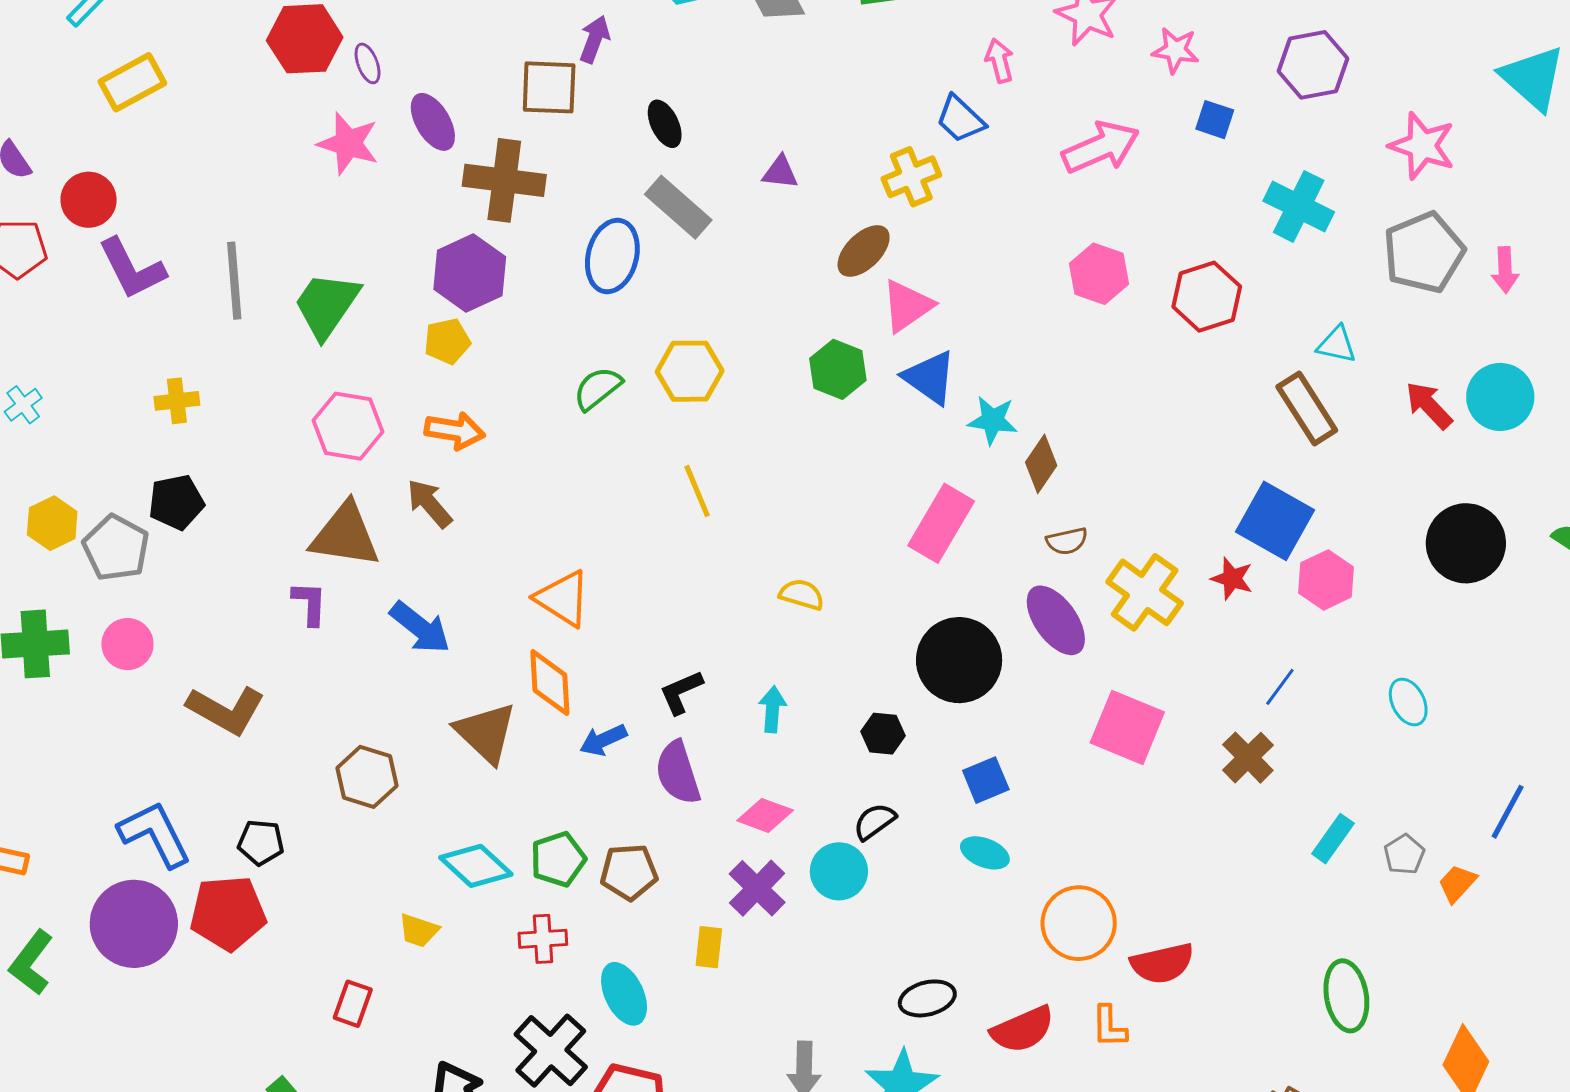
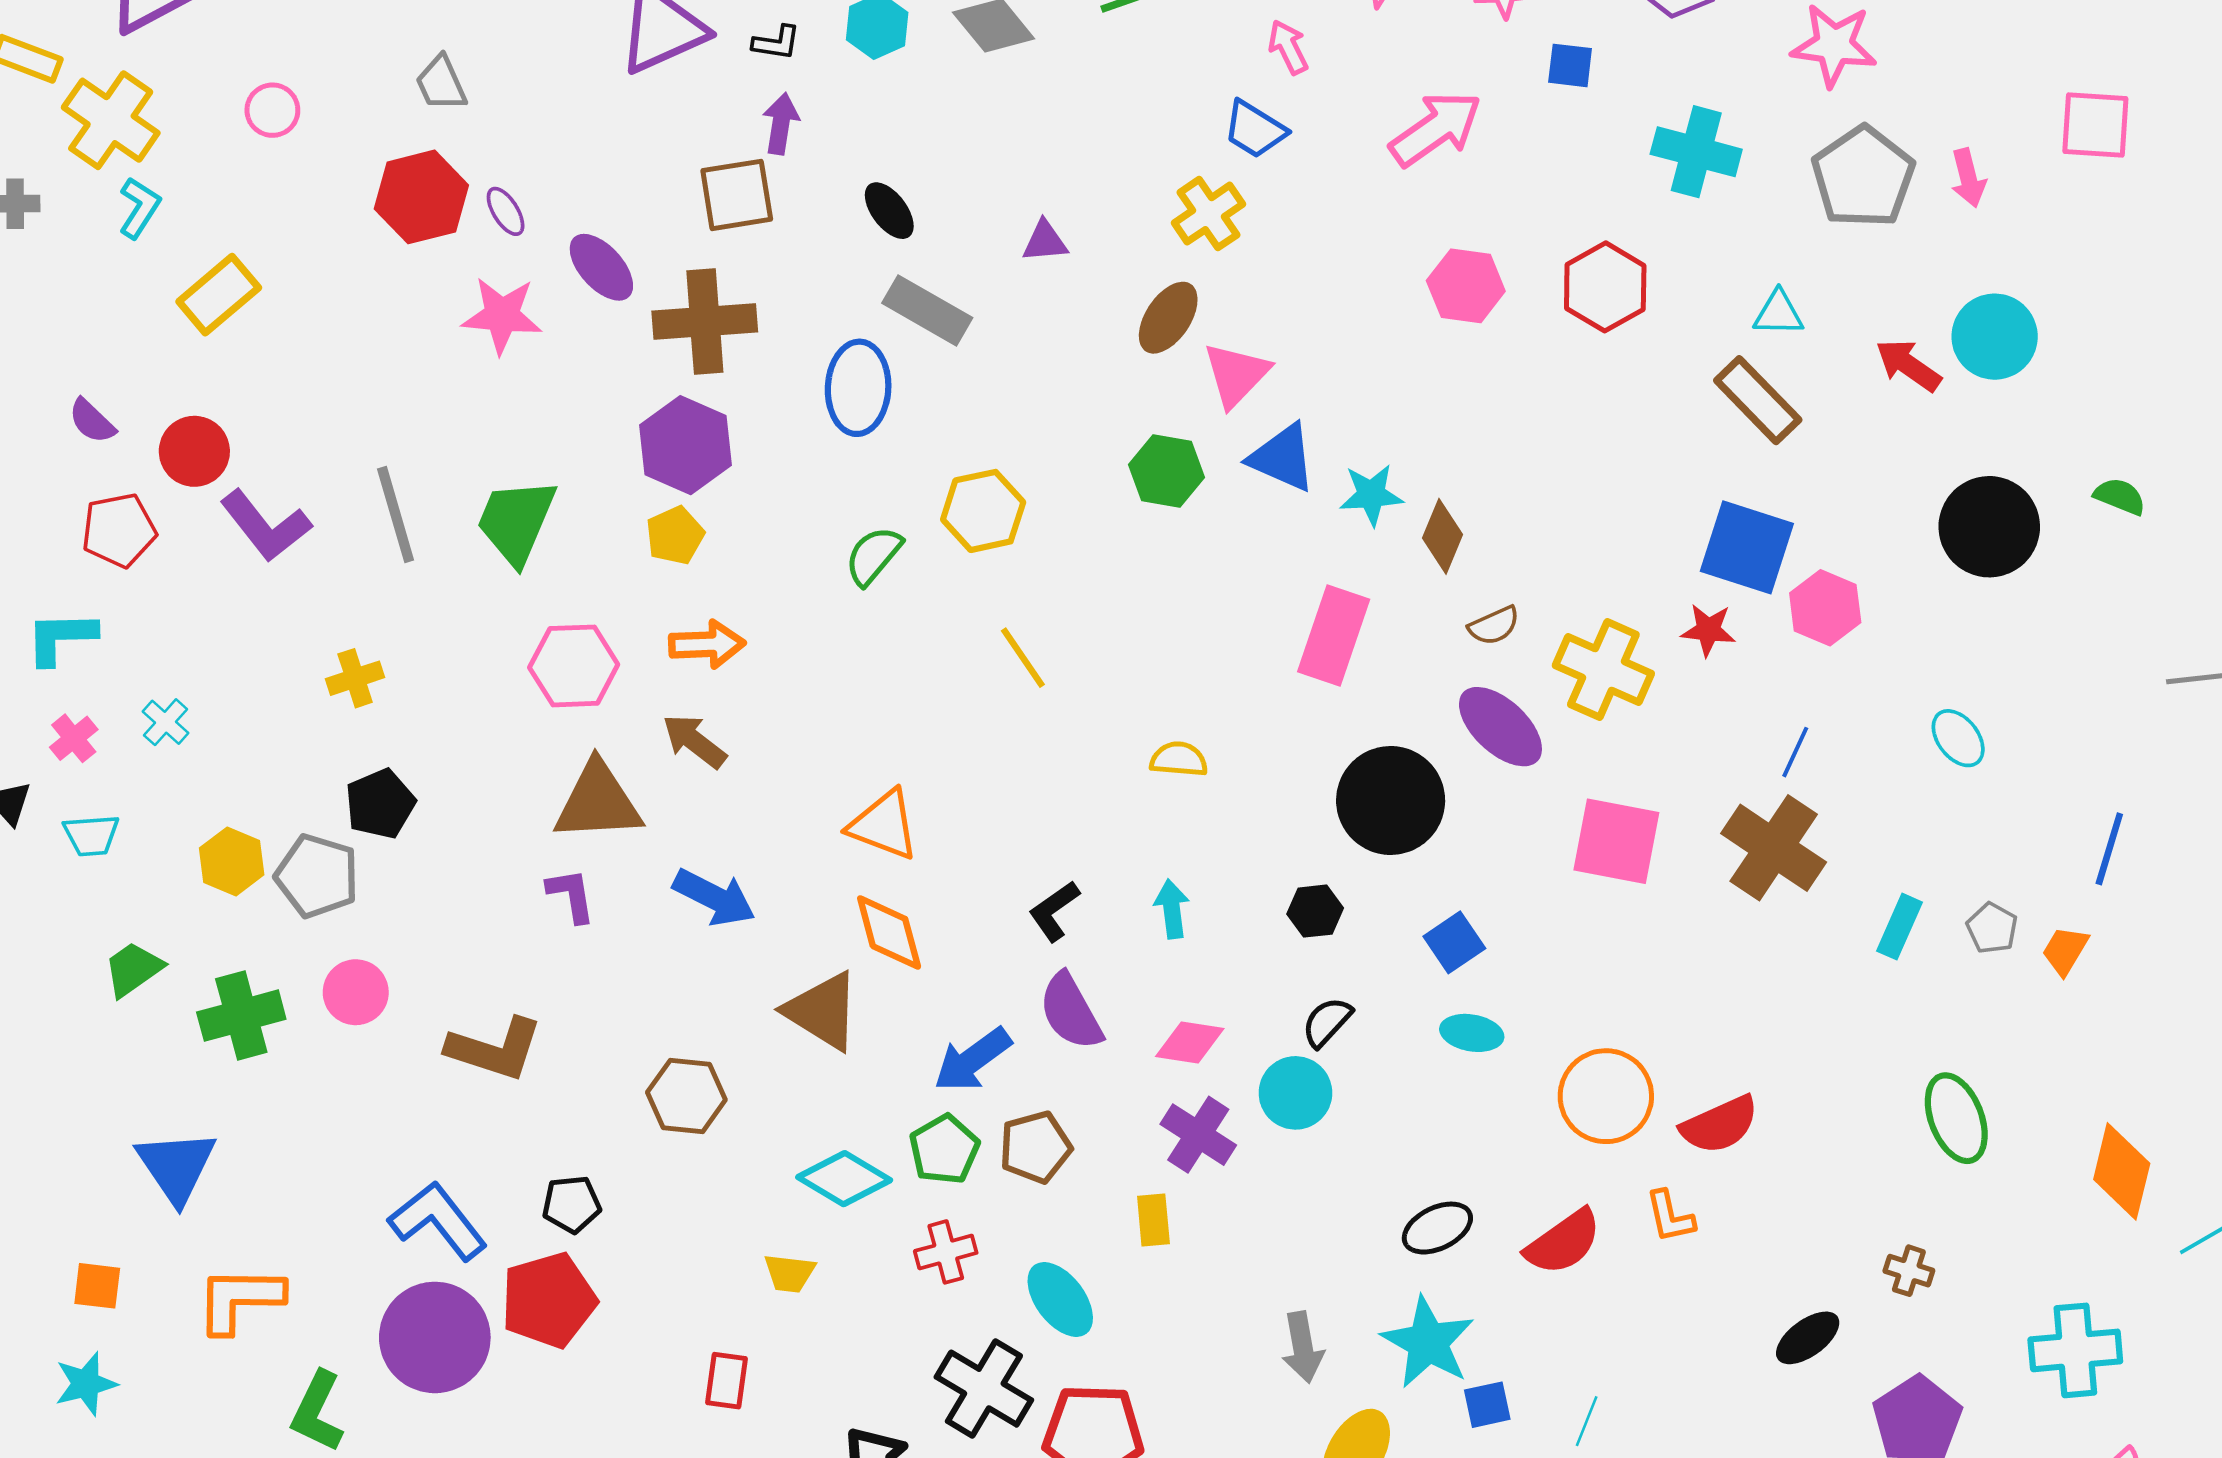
blue arrow: (603, 740) -> (973, 1060), moved, size x1.4
brown cross: (1248, 758) -> (1774, 848), size x1.5

